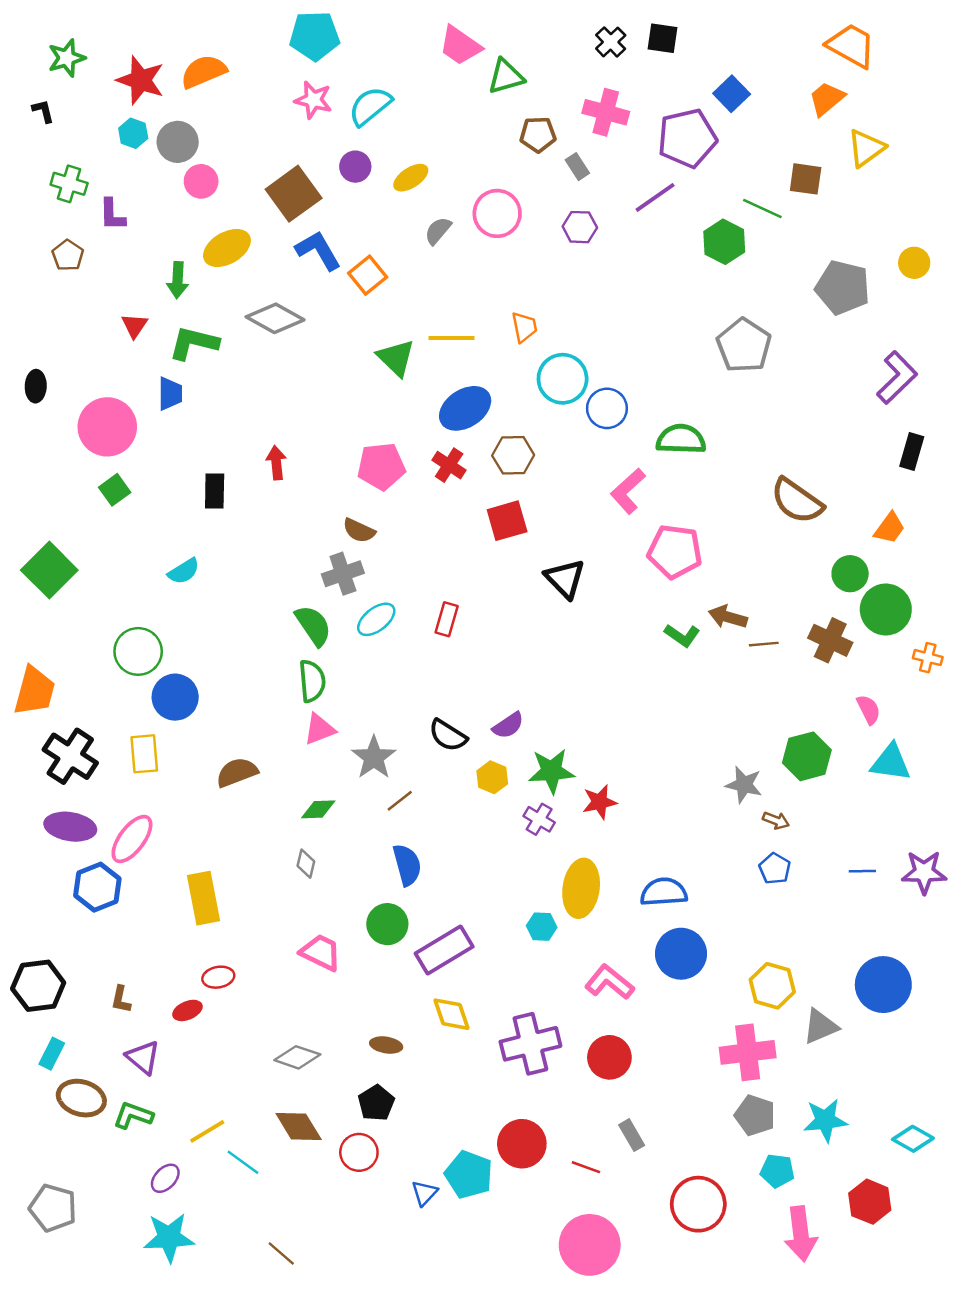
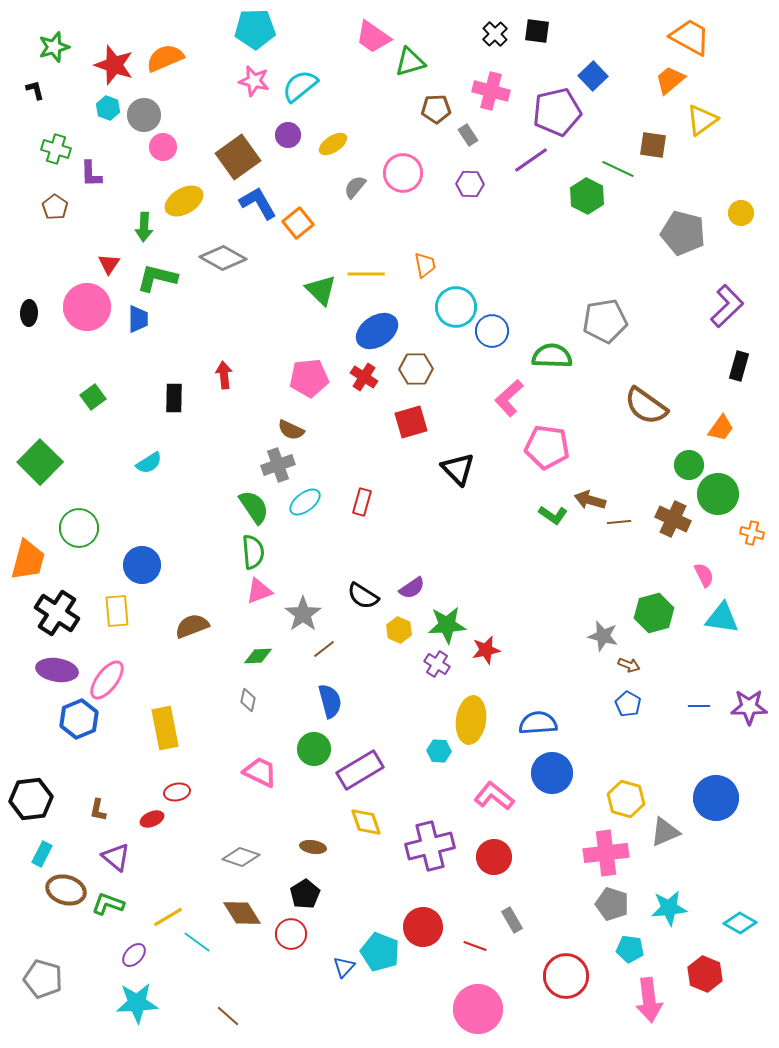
gray pentagon: (744, 345) -> (605, 321), moved, turned 30
pink circle: (107, 427) -> (87, 307), moved
green circle: (138, 651) -> (79, 528), moved

